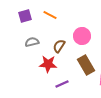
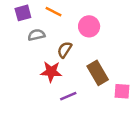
pink circle: (82, 36) -> (89, 26), moved
gray semicircle: (32, 42) -> (36, 35), moved

